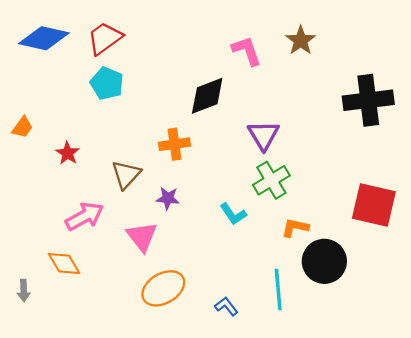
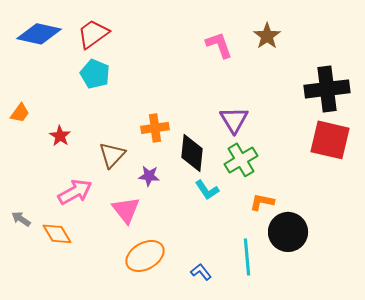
black diamond: (207, 96) -> (192, 153), moved, turned -63
red square: (374, 205) -> (330, 140), moved
gray arrow: (24, 291) -> (21, 219), moved, turned 126

